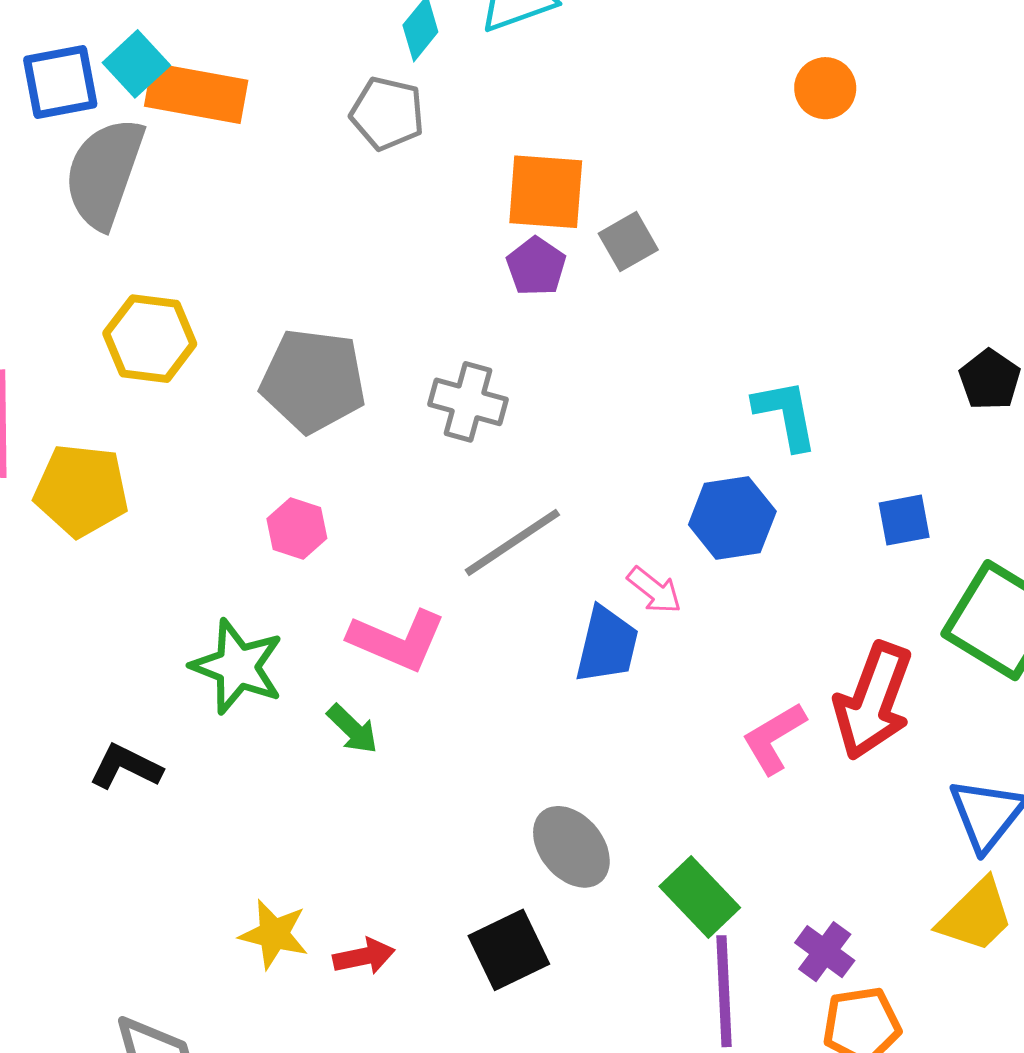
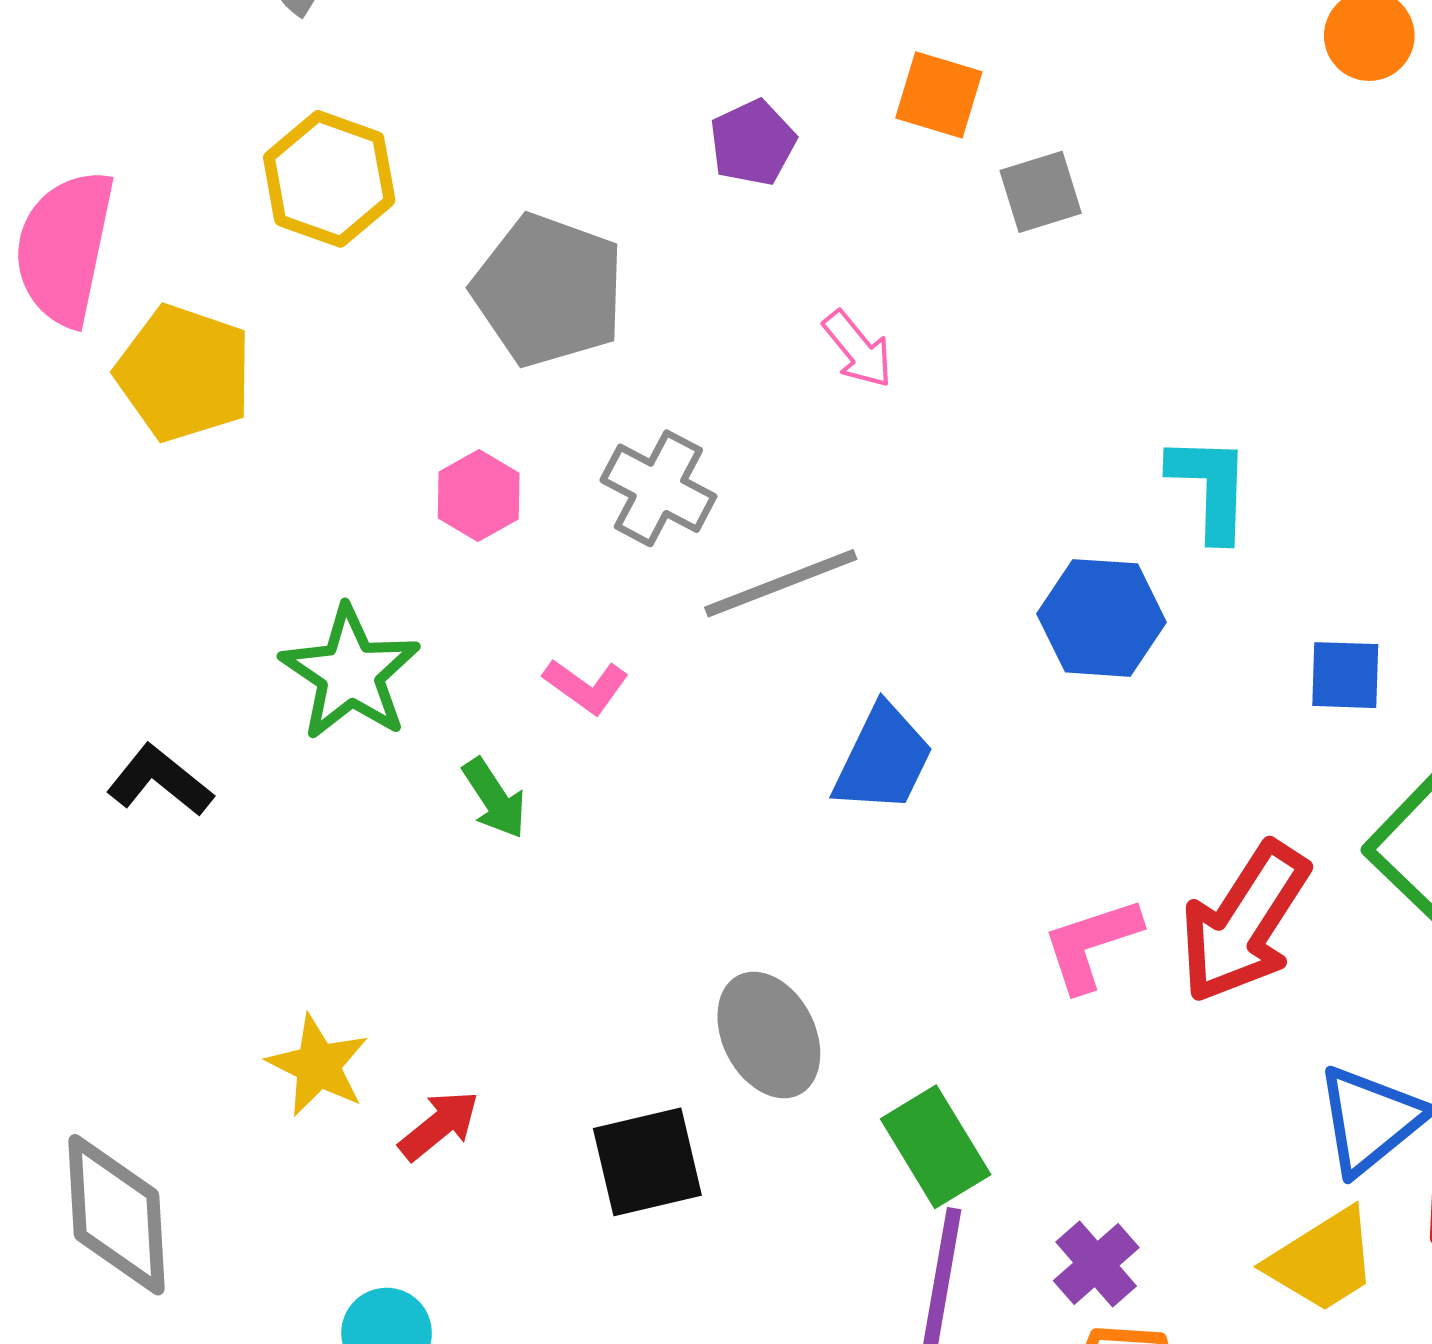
orange square: (546, 192) -> (939, 95), size x0.7
purple pentagon: (536, 266) -> (753, 143), moved
gray cross: (468, 402) -> (658, 488), moved
pink arrow: (654, 590) -> (858, 349), moved
pink L-shape: (397, 640) -> (586, 686), size x0.6
red arrow: (364, 956) -> (439, 1125), turned -40

